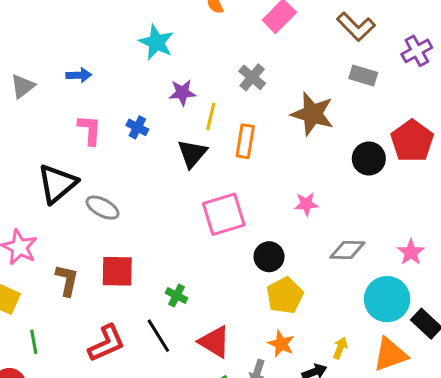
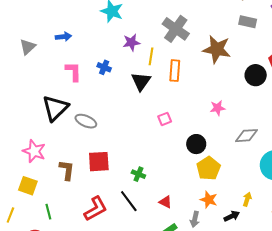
gray cross: (252, 77) -> (176, 29), size x1.5
pink square: (224, 214) -> (165, 119), size x0.5
red triangle: (215, 342) -> (165, 202), size x0.6

